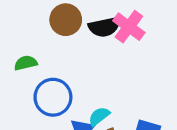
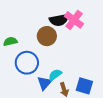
brown circle: (66, 20) -> (47, 36), moved

